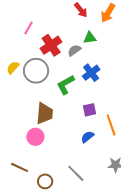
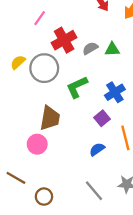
green triangle: (90, 38) -> (112, 49), moved
blue cross: (91, 73) -> (115, 92), moved
purple square: (89, 110) -> (102, 118), turned -32
gray line: (76, 173) -> (94, 191), moved

